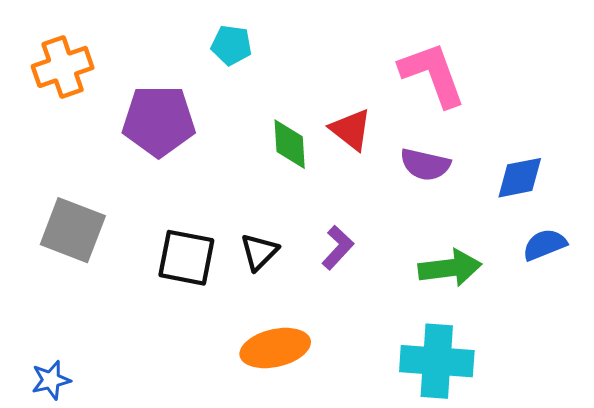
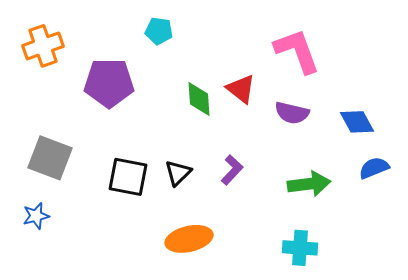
blue diamond: (520, 178) -> (357, 122), turned 72
cyan cross: (437, 361) -> (300, 248), size x0.7
blue star: (51, 380) -> (36, 216), moved

